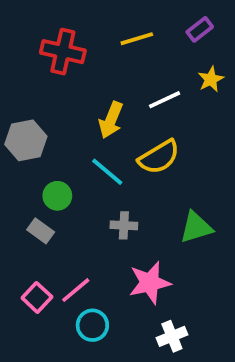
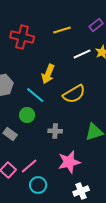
white line: (165, 100) -> (82, 54), moved
cyan line: (107, 172) -> (35, 95), moved
green circle: (57, 196) -> (27, 115), moved

